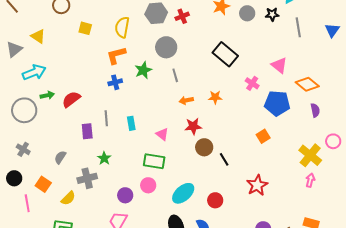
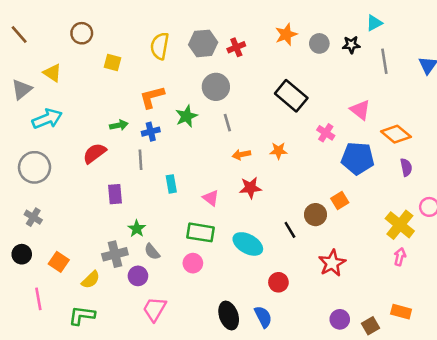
yellow semicircle: (122, 27) -> (160, 46), moved
green arrow: (47, 95) -> (119, 125), moved
gray line: (106, 118) -> (141, 160), moved
brown circle: (204, 147) -> (315, 215), moved
gray semicircle: (60, 157) -> (152, 252), moved, turned -72
cyan ellipse: (183, 193) -> (248, 244), moved, turned 70
purple circle: (125, 195) -> (138, 276), moved
pink line: (27, 203) -> (38, 299), moved

